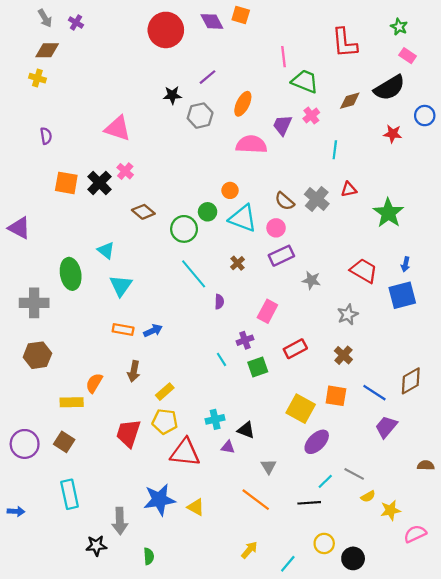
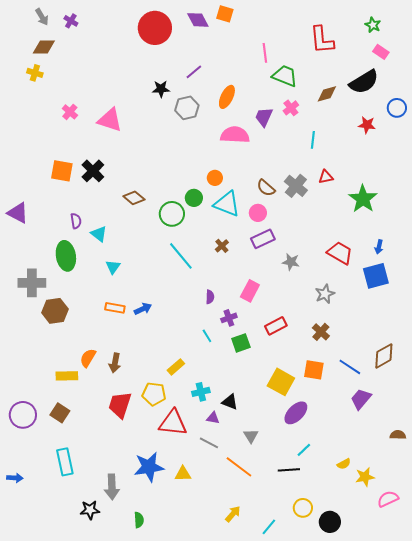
purple semicircle: (46, 136) -> (76, 221), moved
pink cross: (125, 171) -> (70, 112), moved
cyan triangle: (121, 286) -> (113, 267), size x0.7
purple semicircle: (219, 302) -> (210, 297), moved
brown hexagon: (37, 355) -> (55, 311), moved
brown arrow: (134, 371) -> (115, 363), moved
yellow rectangle: (165, 392) -> (176, 367), moved
gray line: (354, 474) -> (209, 443), moved
yellow triangle: (196, 507) -> (183, 474), turned -30

